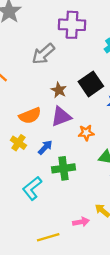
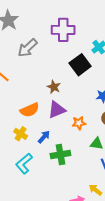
gray arrow: (43, 54) -> (28, 48), moved
black square: (91, 84) -> (80, 65), moved
cyan L-shape: (32, 188) -> (24, 164), moved

